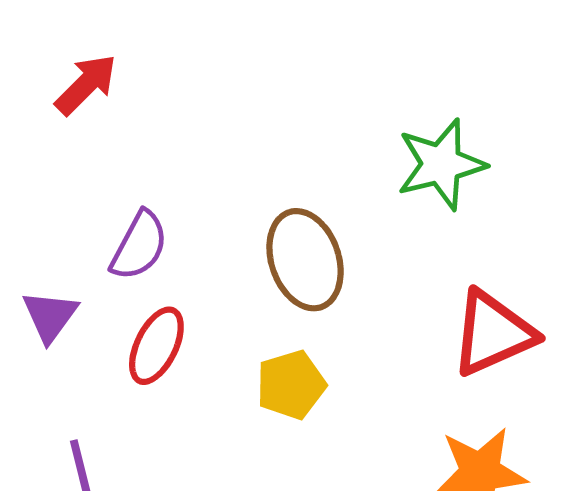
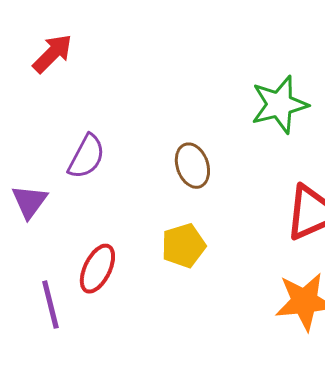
brown ellipse: (305, 260) -> (192, 166), size x0.7
red ellipse: (156, 346) -> (97, 269), moved

